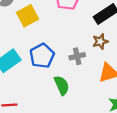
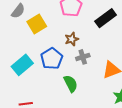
brown star: (100, 41) -> (72, 39), moved

